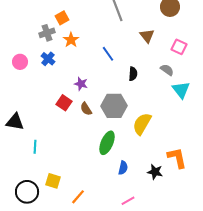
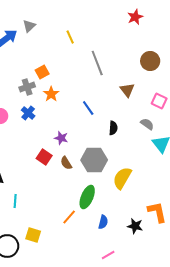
orange line: (78, 197) -> (69, 217), moved

